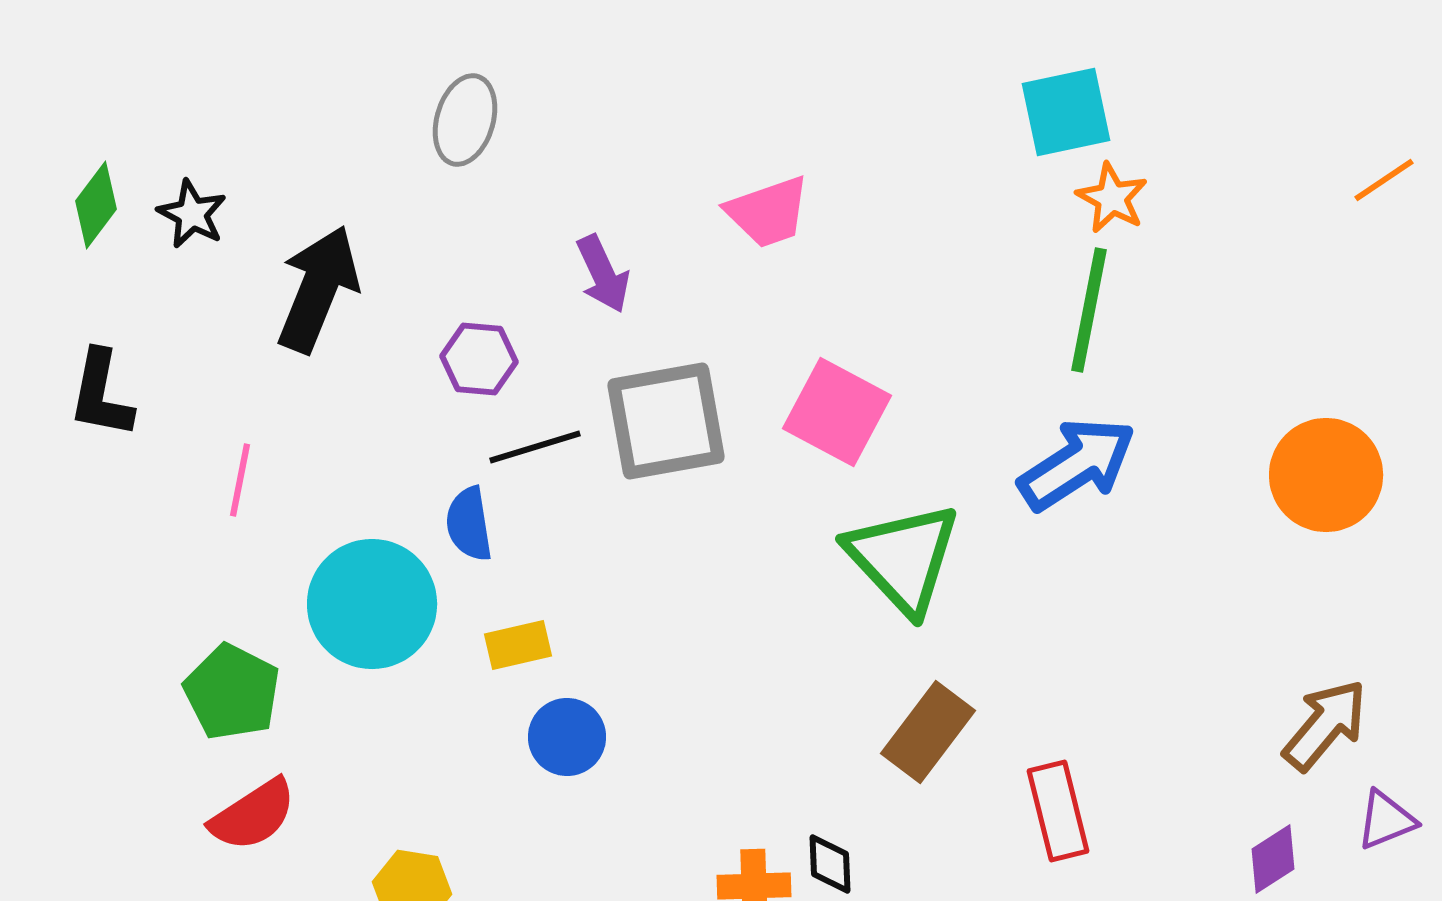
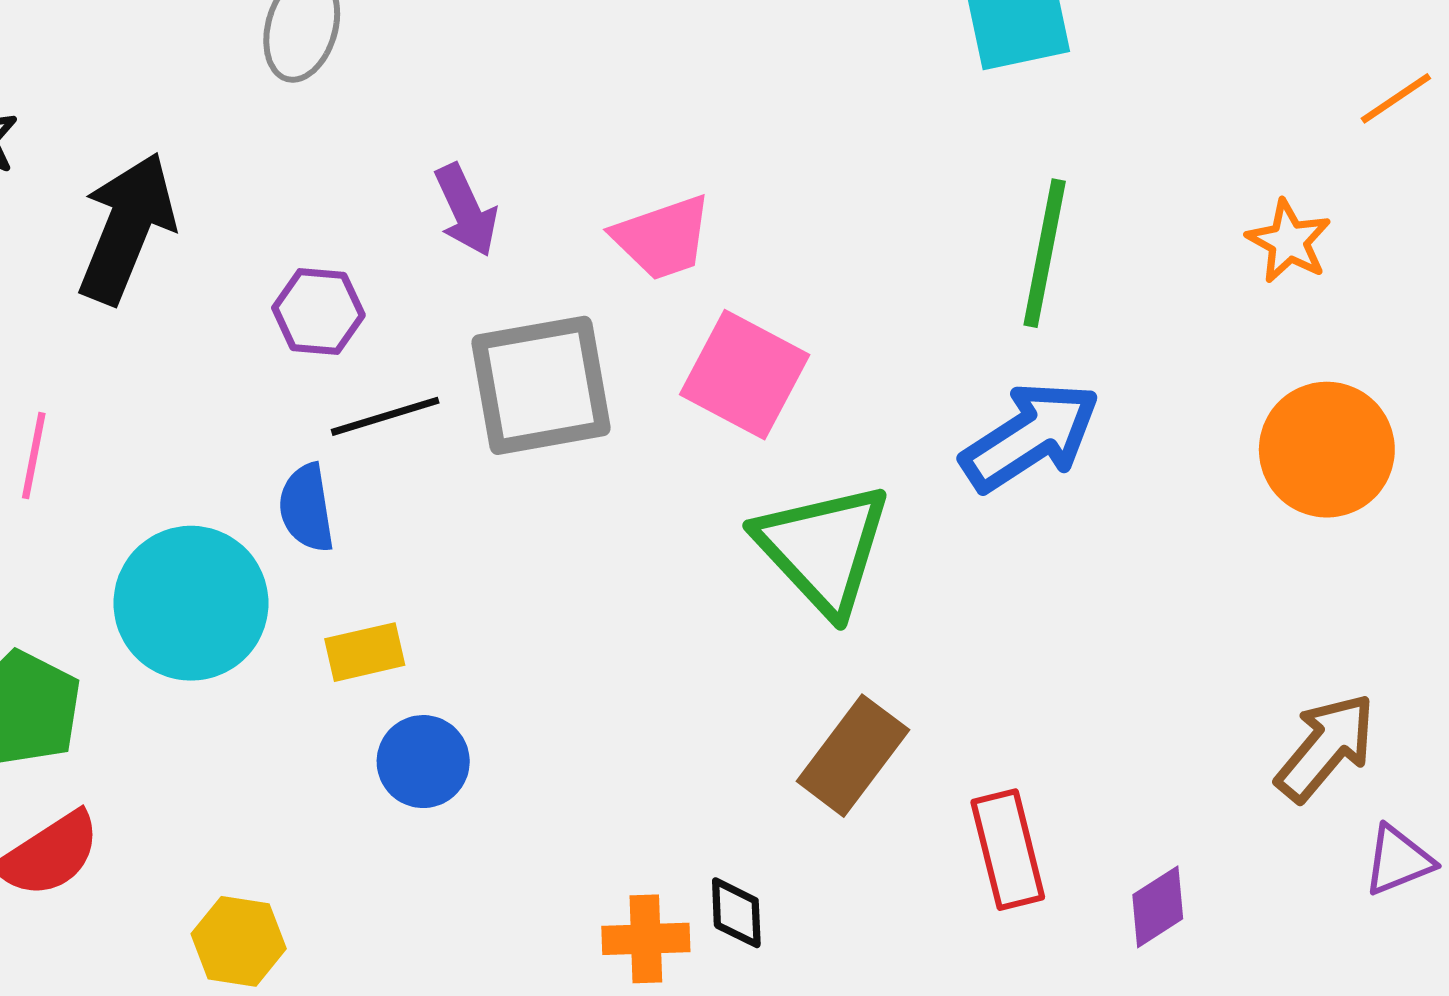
orange star: (1112, 198) -> (1289, 241), moved
pink trapezoid: (768, 212) -> (662, 238), moved
purple diamond: (1273, 859) -> (1158, 907), moved

